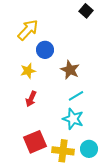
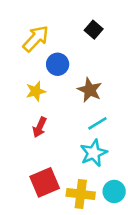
black square: (86, 11) -> (94, 30), moved
cyan star: (73, 119) -> (94, 153), turned 30

